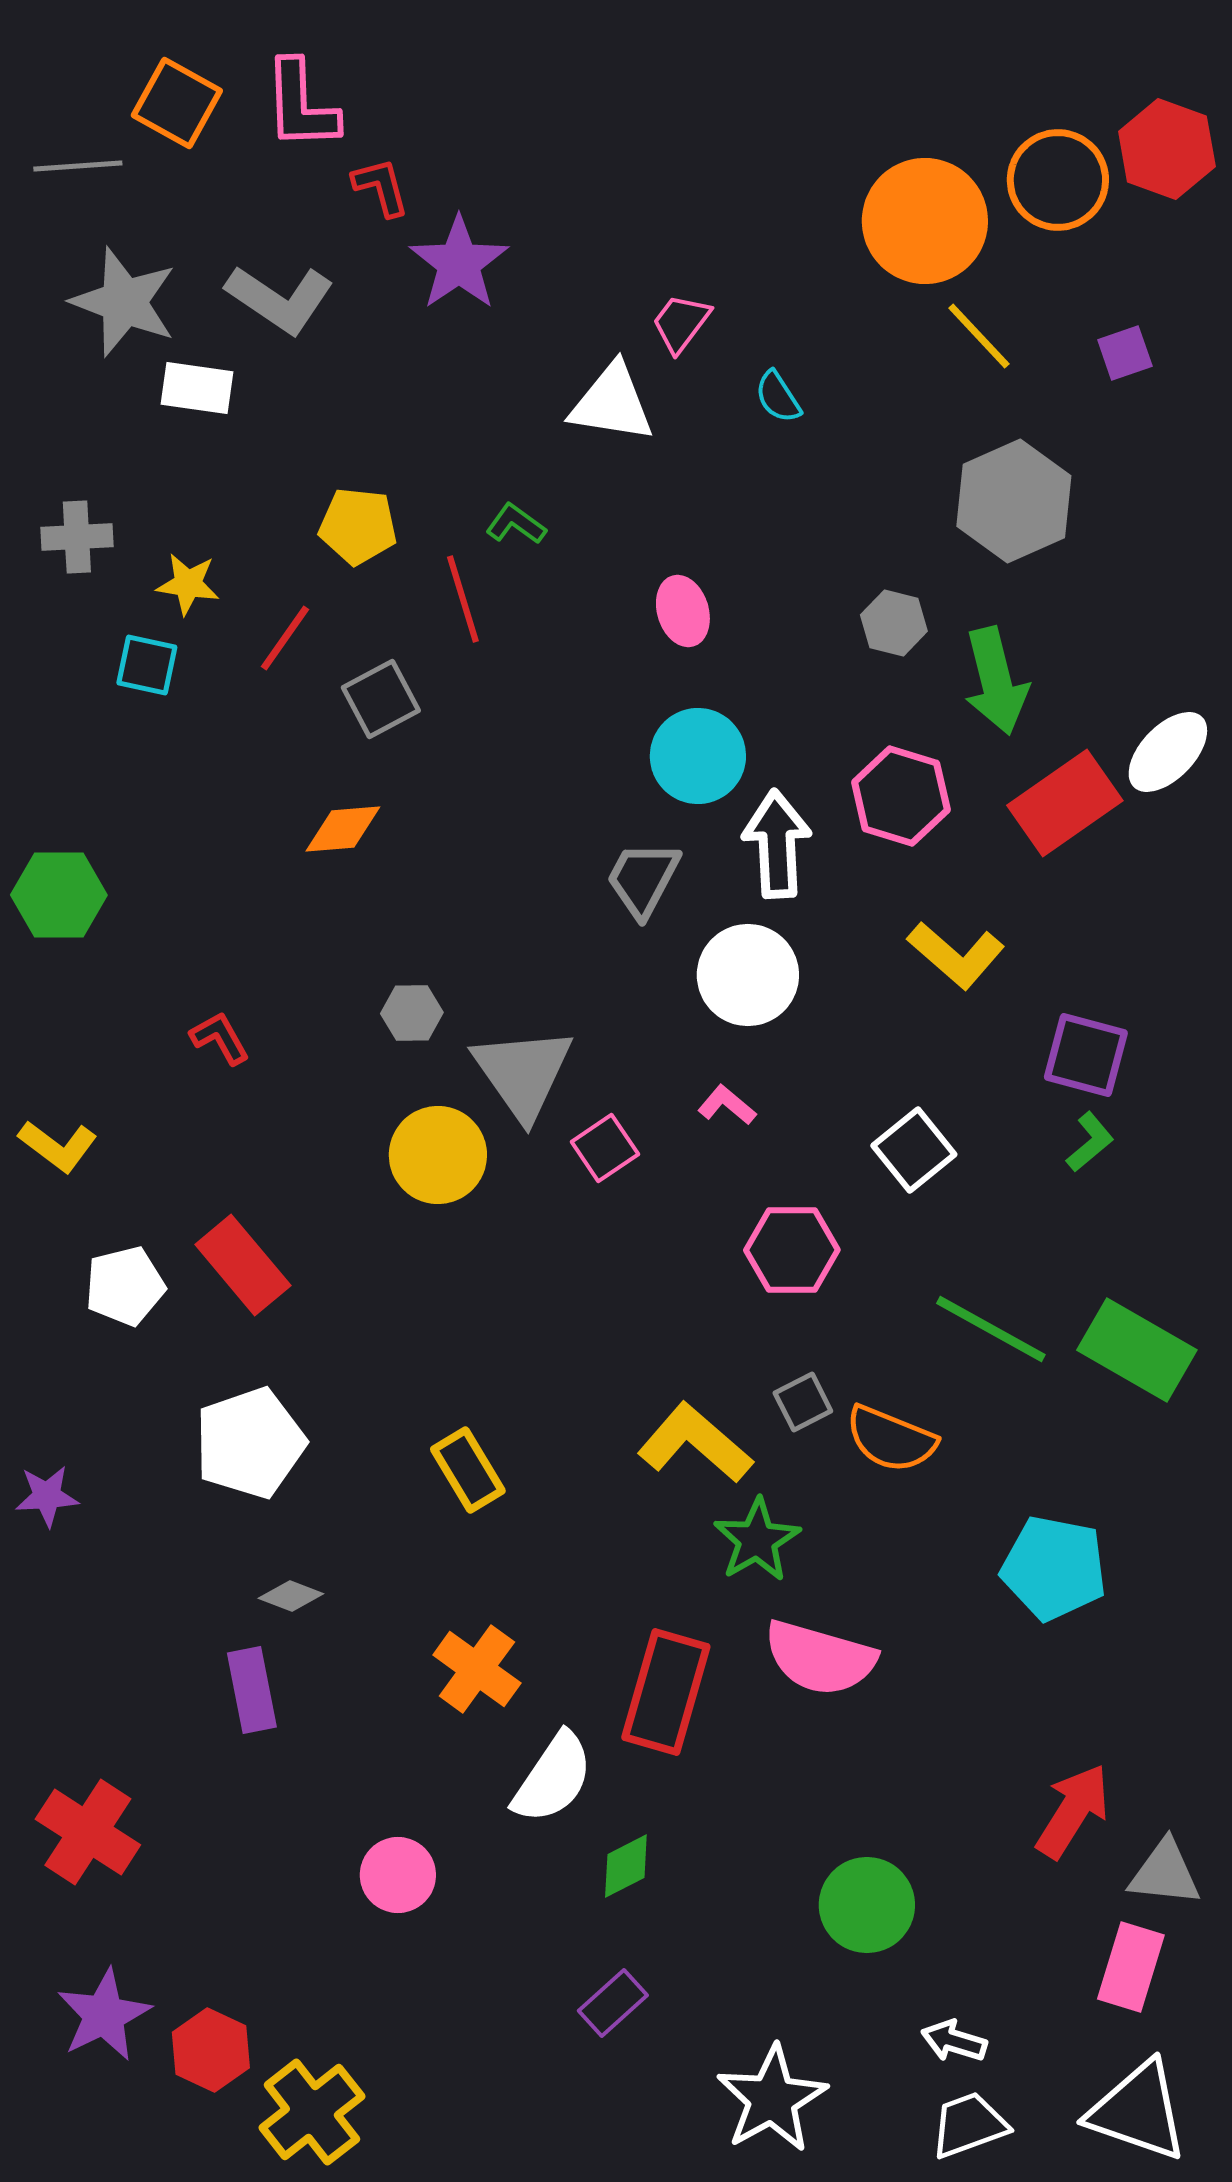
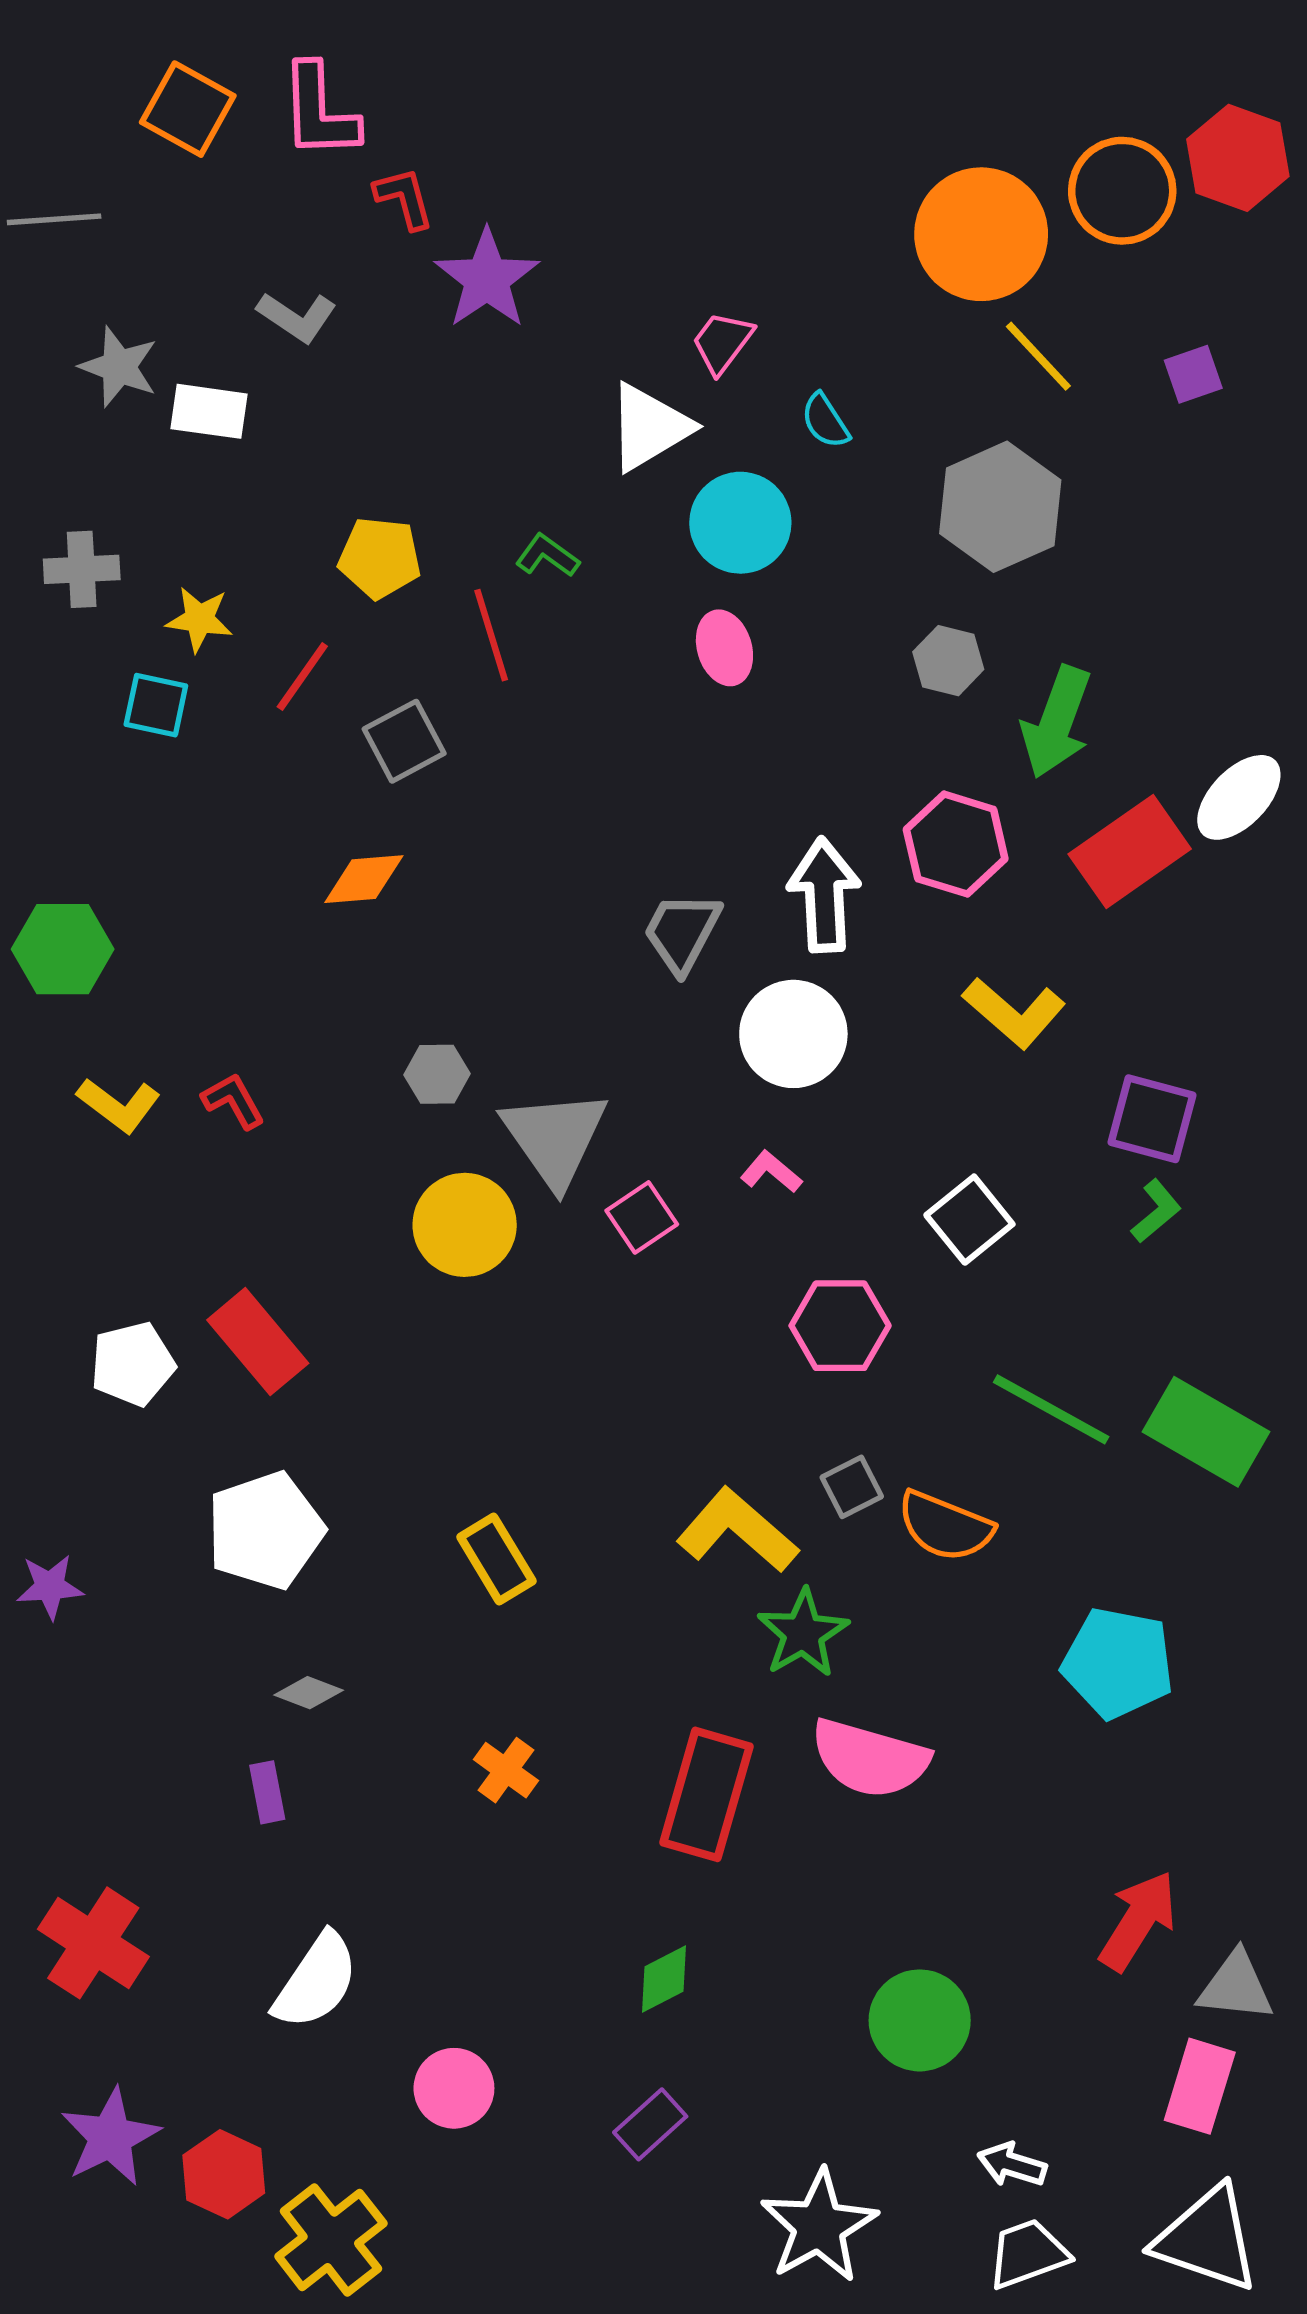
gray line: (78, 166) -> (54, 219), moved
gray L-shape: (280, 299) -> (297, 317), size x0.7
gray star: (124, 302) -> (119, 367), moved, size x0.7
white triangle: (612, 403) -> (649, 427), turned -40
gray hexagon: (1014, 501) -> (1000, 507), moved
green arrow: (996, 681) -> (1056, 722), turned 34
cyan circle: (698, 756) -> (740, 523), moved
yellow L-shape: (58, 1146) -> (119, 1105), moved
orange cross: (477, 1669) -> (506, 1770), size x0.7
purple rectangle: (252, 1690) -> (267, 1792), size x0.7
white semicircle: (553, 1778) -> (316, 1981), moved
pink circle: (398, 1875) -> (454, 2088), moved

